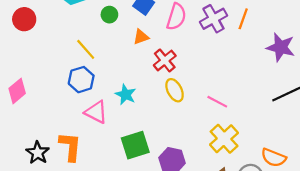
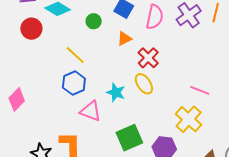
red circle: (24, 19) -> (31, 29), moved
yellow ellipse: (175, 90) -> (144, 84), moved
yellow cross: (224, 139) -> (189, 119), moved

